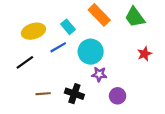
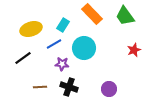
cyan rectangle: (68, 27) -> (63, 25), turned 72
purple star: (99, 74) -> (62, 64), moved

